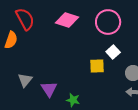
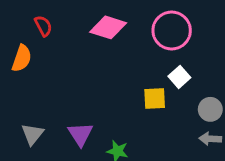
red semicircle: (25, 19) -> (43, 26), size x0.6
gray triangle: (25, 80) -> (32, 134), moved

